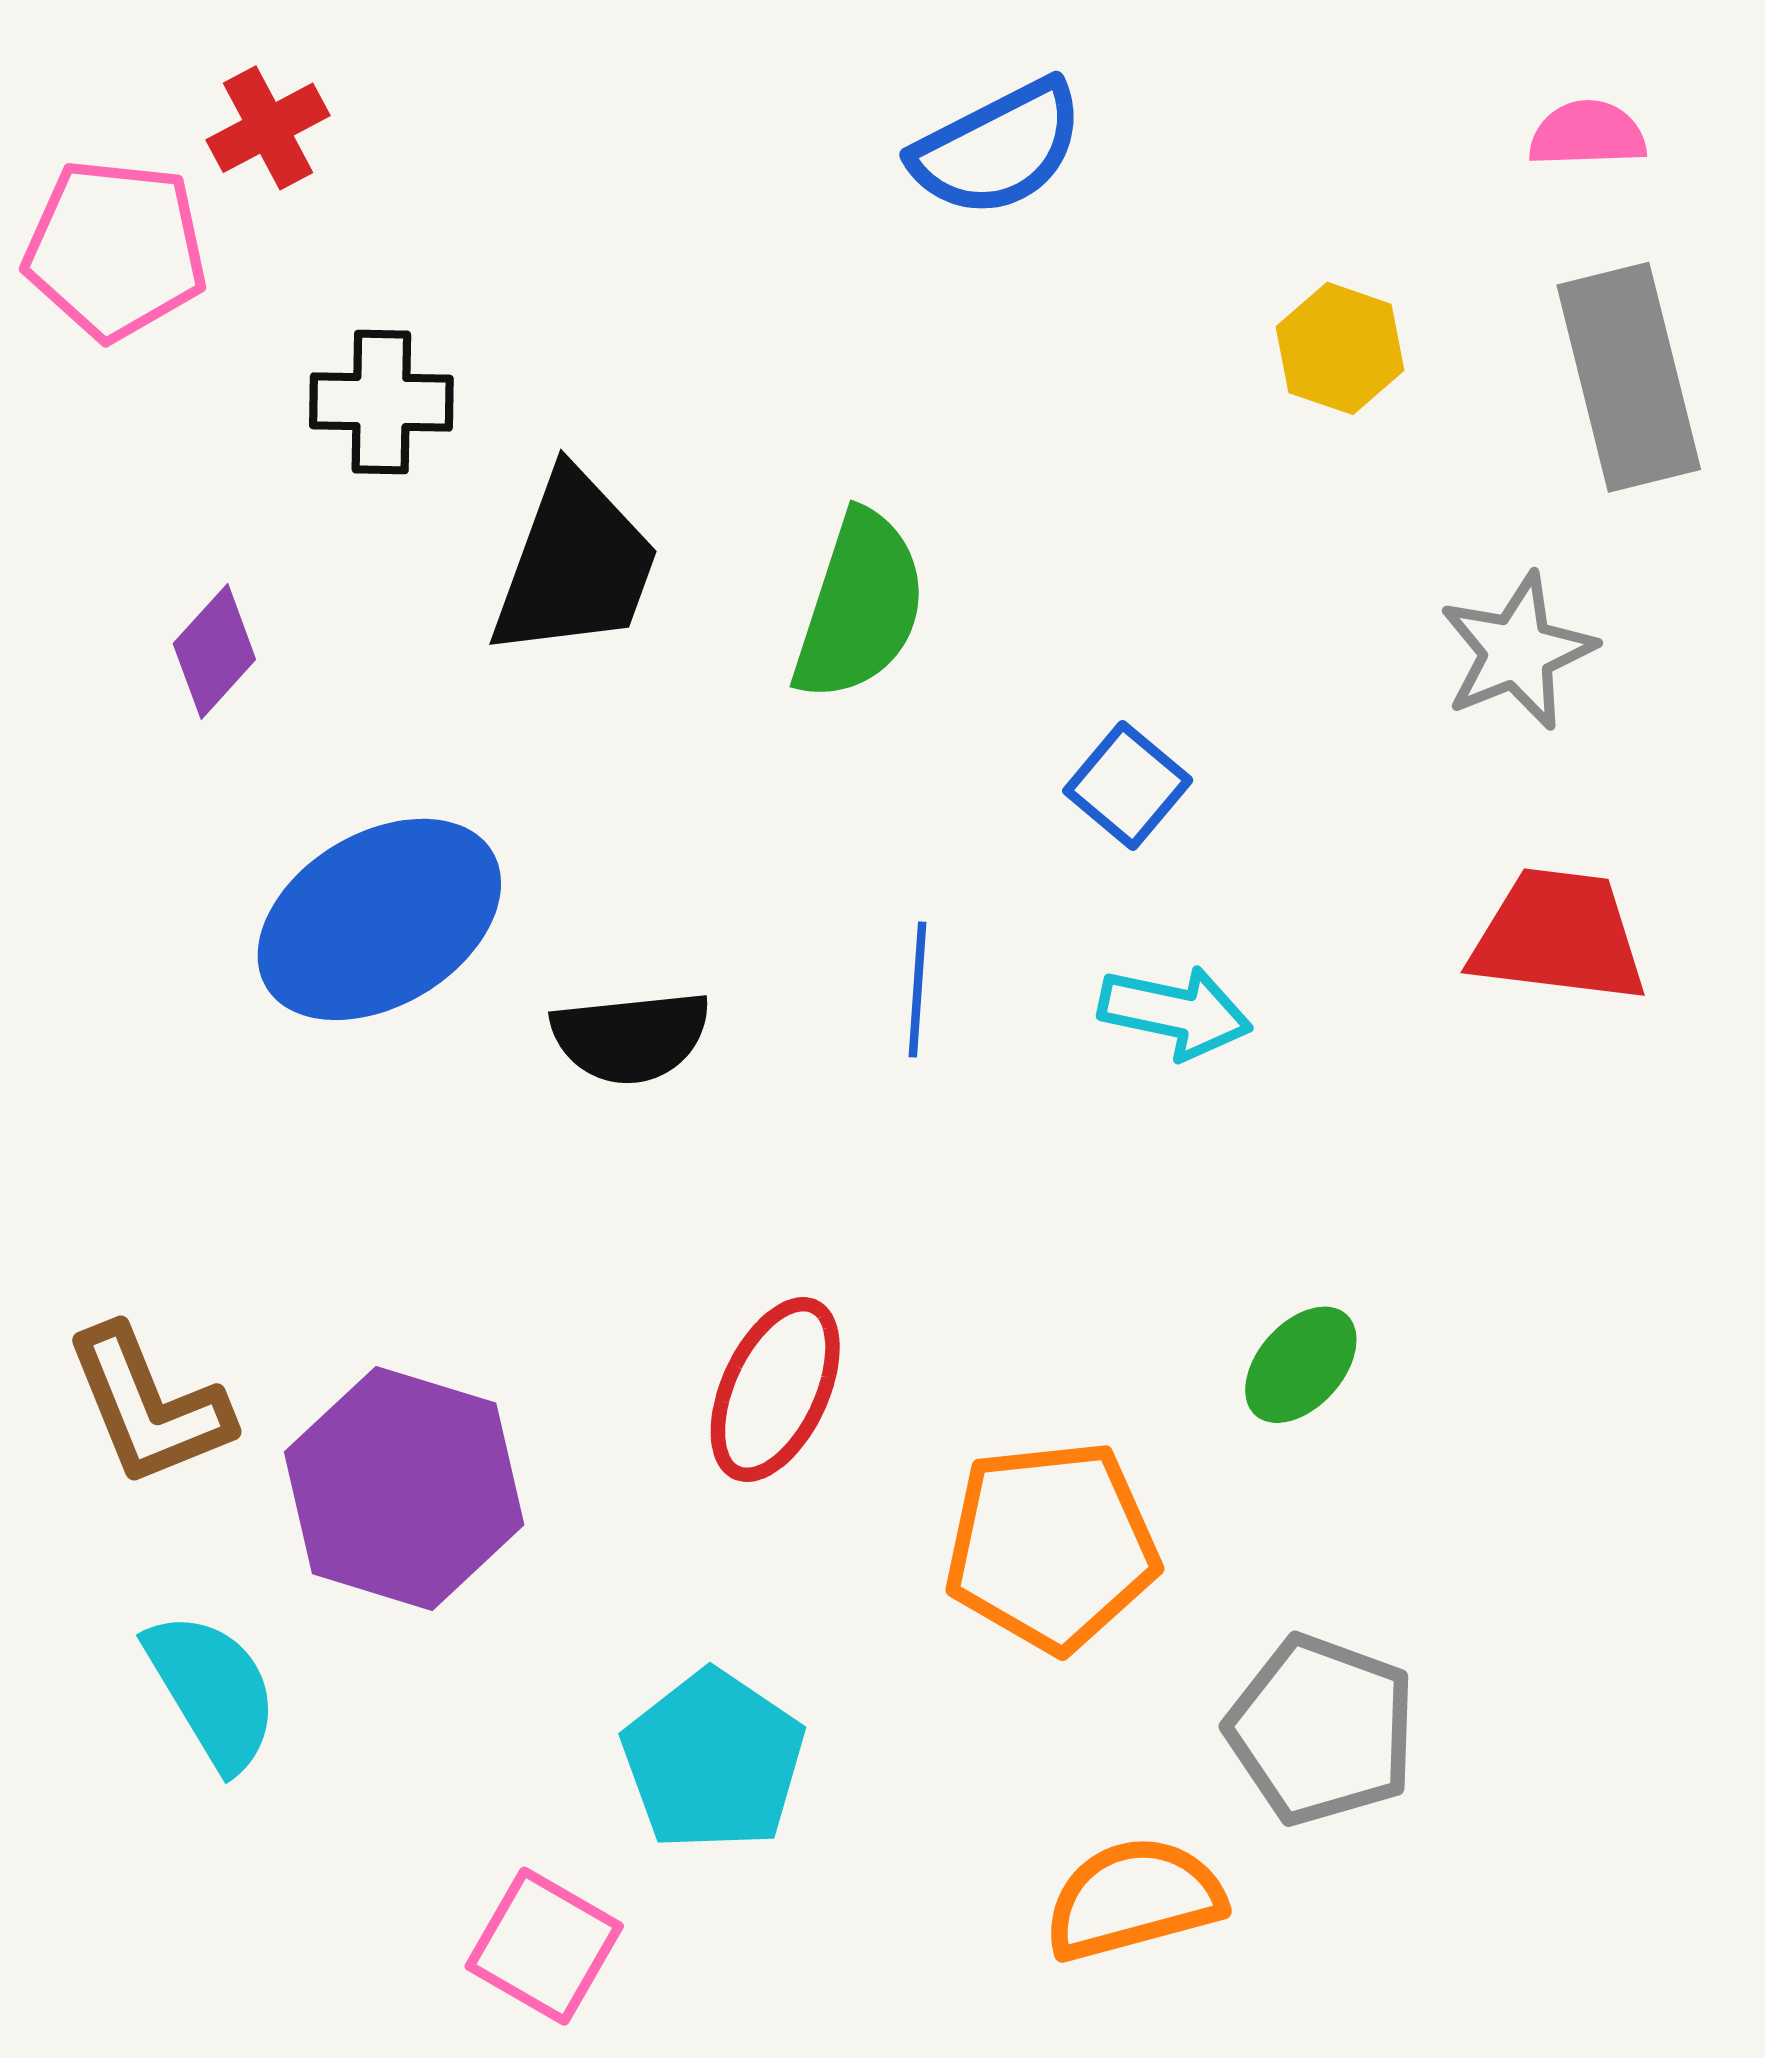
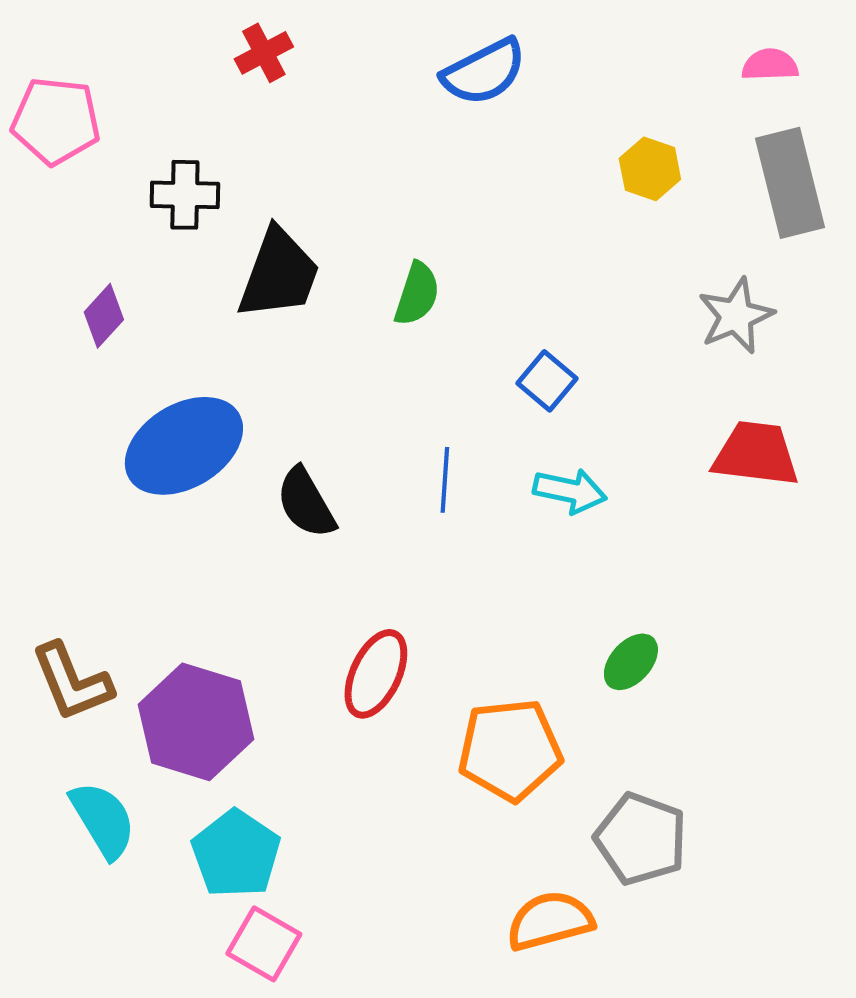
red cross: (268, 128) -> (264, 53), moved
green semicircle: (860, 606) -> (417, 294), size x0.7
black semicircle: (631, 1037) -> (306, 503), turned 66
cyan pentagon: (713, 1761) -> (236, 854), moved

